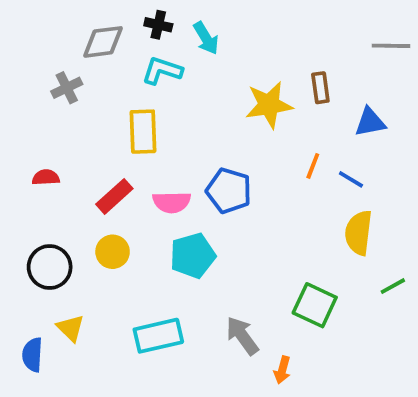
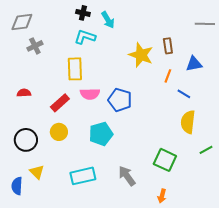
gray diamond: (103, 42) -> (22, 22), moved
yellow star: (269, 105) -> (141, 55), turned 30
orange line: (313, 166) -> (168, 76), moved
pink semicircle: (172, 202) -> (90, 94), moved
orange arrow: (282, 370) -> (162, 196), moved

